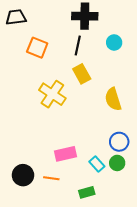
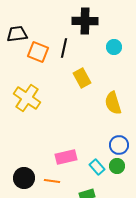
black trapezoid: (16, 17) -> (17, 34), moved
black line: (78, 46) -> (64, 48), moved
yellow cross: (52, 94) -> (27, 98), moved

